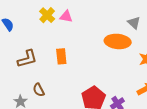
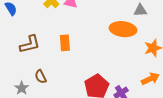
gray triangle: (134, 23) -> (140, 10), turned -48

